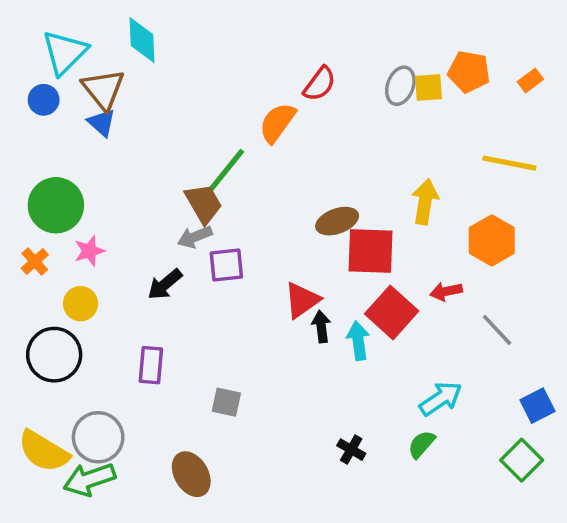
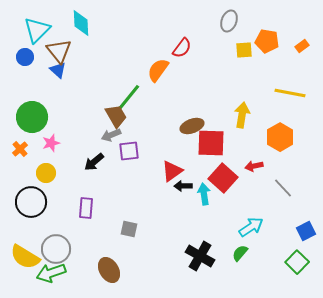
gray ellipse: (400, 86) -> (229, 21), moved
black arrow: (321, 327) -> (183, 186), turned -84
black cross: (351, 450) -> (200, 256), size x1.8

